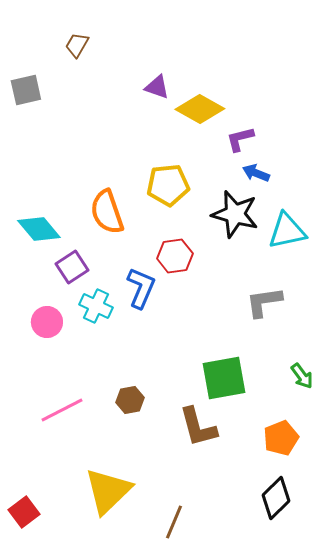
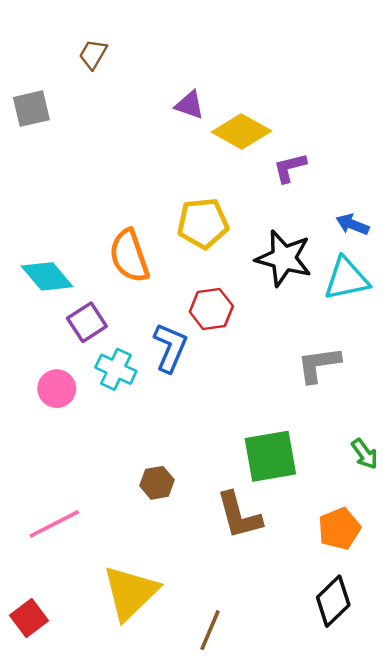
blue arrow: (256, 173) -> (353, 224), moved
pink line: (62, 410) -> (54, 524), moved

